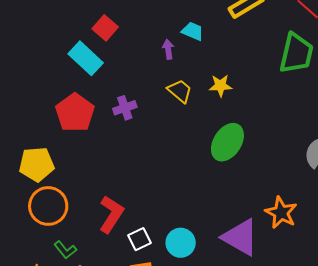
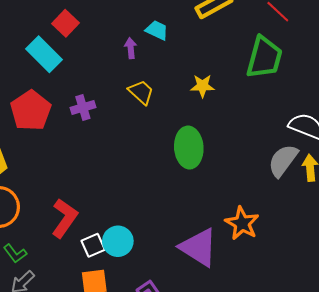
yellow star: (220, 86) -> (202, 86), moved
green ellipse: (227, 142) -> (189, 148), turned -39
cyan circle: (181, 243) -> (118, 241), moved

